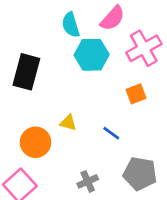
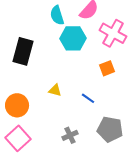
pink cross: (144, 48) -> (113, 33), turned -32
orange circle: (36, 142) -> (17, 105), moved

